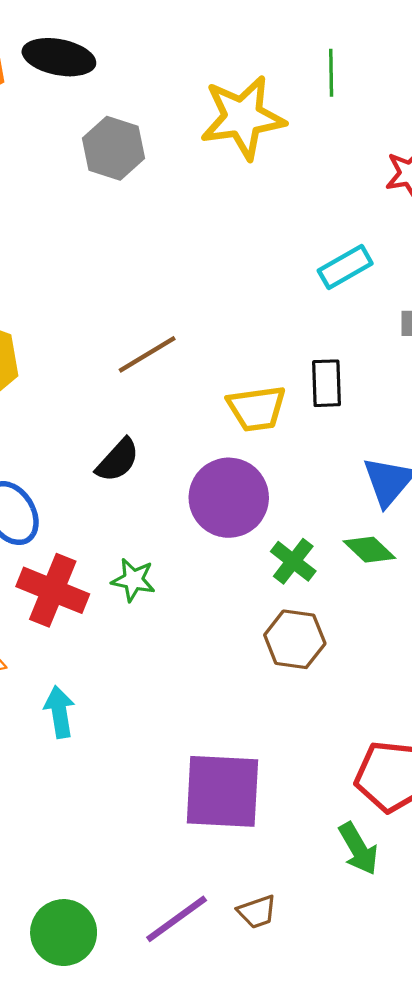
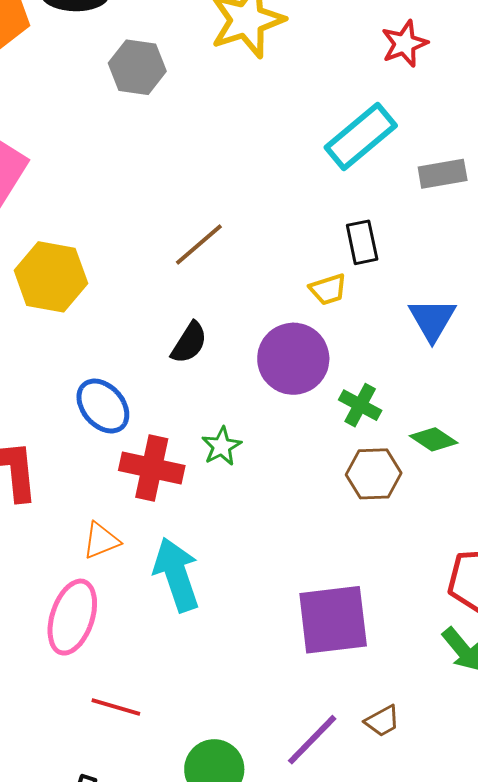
cyan rectangle: (345, 267) -> (361, 137), size x1.5
yellow trapezoid: (257, 408) -> (328, 289), moved, size x0.7
green diamond: (369, 550) -> (434, 439), moved
green star: (133, 580) -> (221, 446), turned -30
cyan arrow: (59, 712) -> (176, 575), size x1.6

